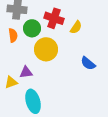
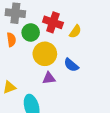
blue semicircle: (88, 63) -> (71, 65), moved
purple triangle: (26, 72) -> (49, 78), moved

